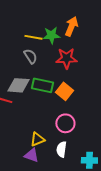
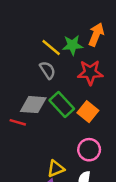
yellow line: (33, 37) -> (51, 48), turned 30
green rectangle: (42, 85) -> (62, 105), turned 35

